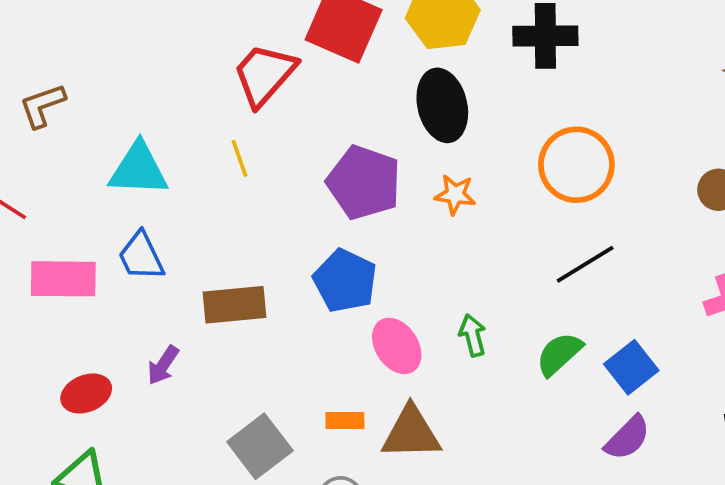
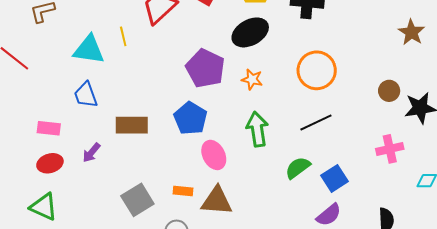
black ellipse: (442, 105) -> (250, 32), turned 69
yellow line: (239, 158) -> (123, 36), moved
pink rectangle: (63, 279) -> (49, 128), moved, size x0.7
green arrow: (473, 335) -> (257, 129), moved, size x1.6

